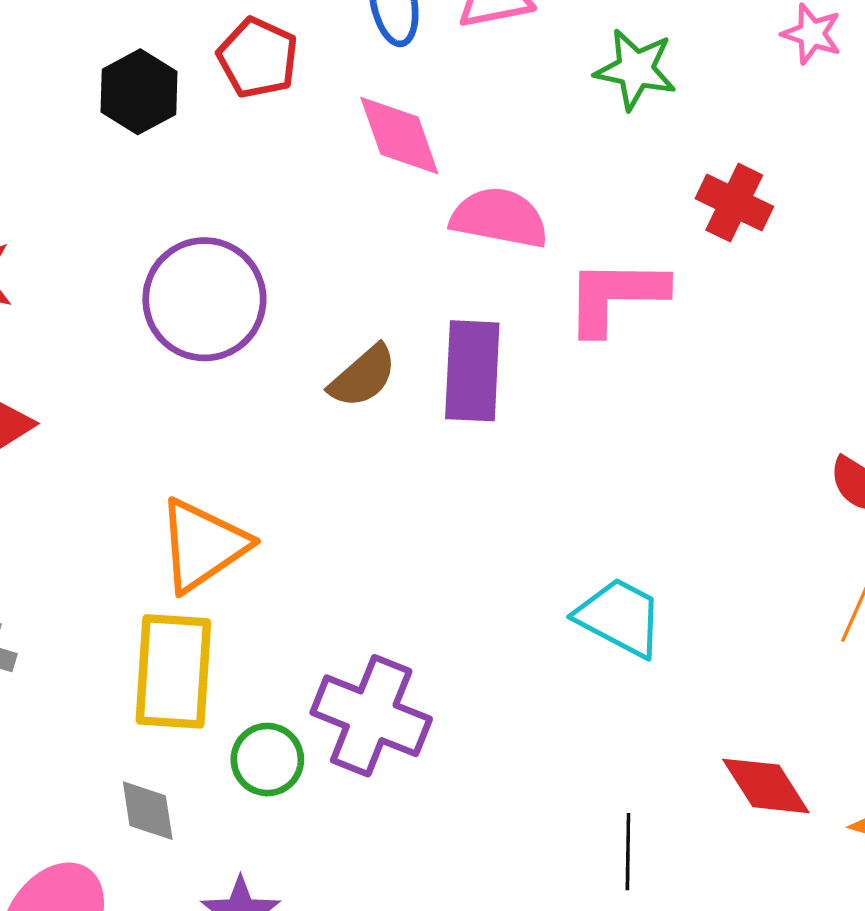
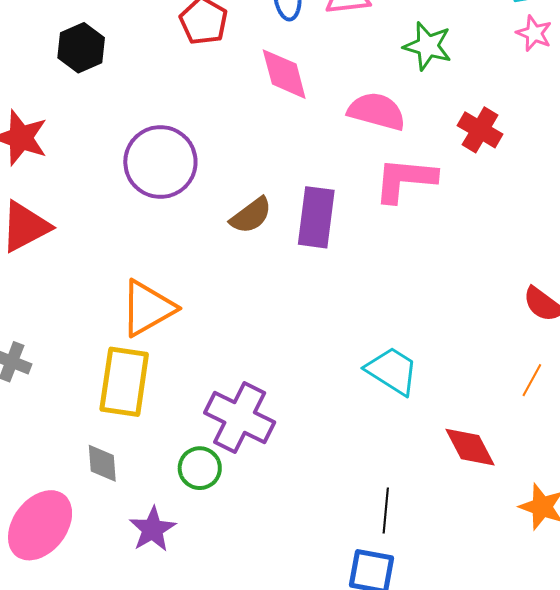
black hexagon: (139, 92) -> (81, 48), moved
pink semicircle: (499, 218) -> (377, 111), moved
green circle: (267, 760) -> (200, 468), moved
red diamond: (766, 786) -> (470, 447), moved

